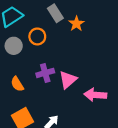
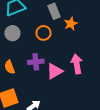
orange circle: (37, 36) -> (44, 33), moved
pink arrow: (95, 95) -> (77, 64), moved, turned 66

